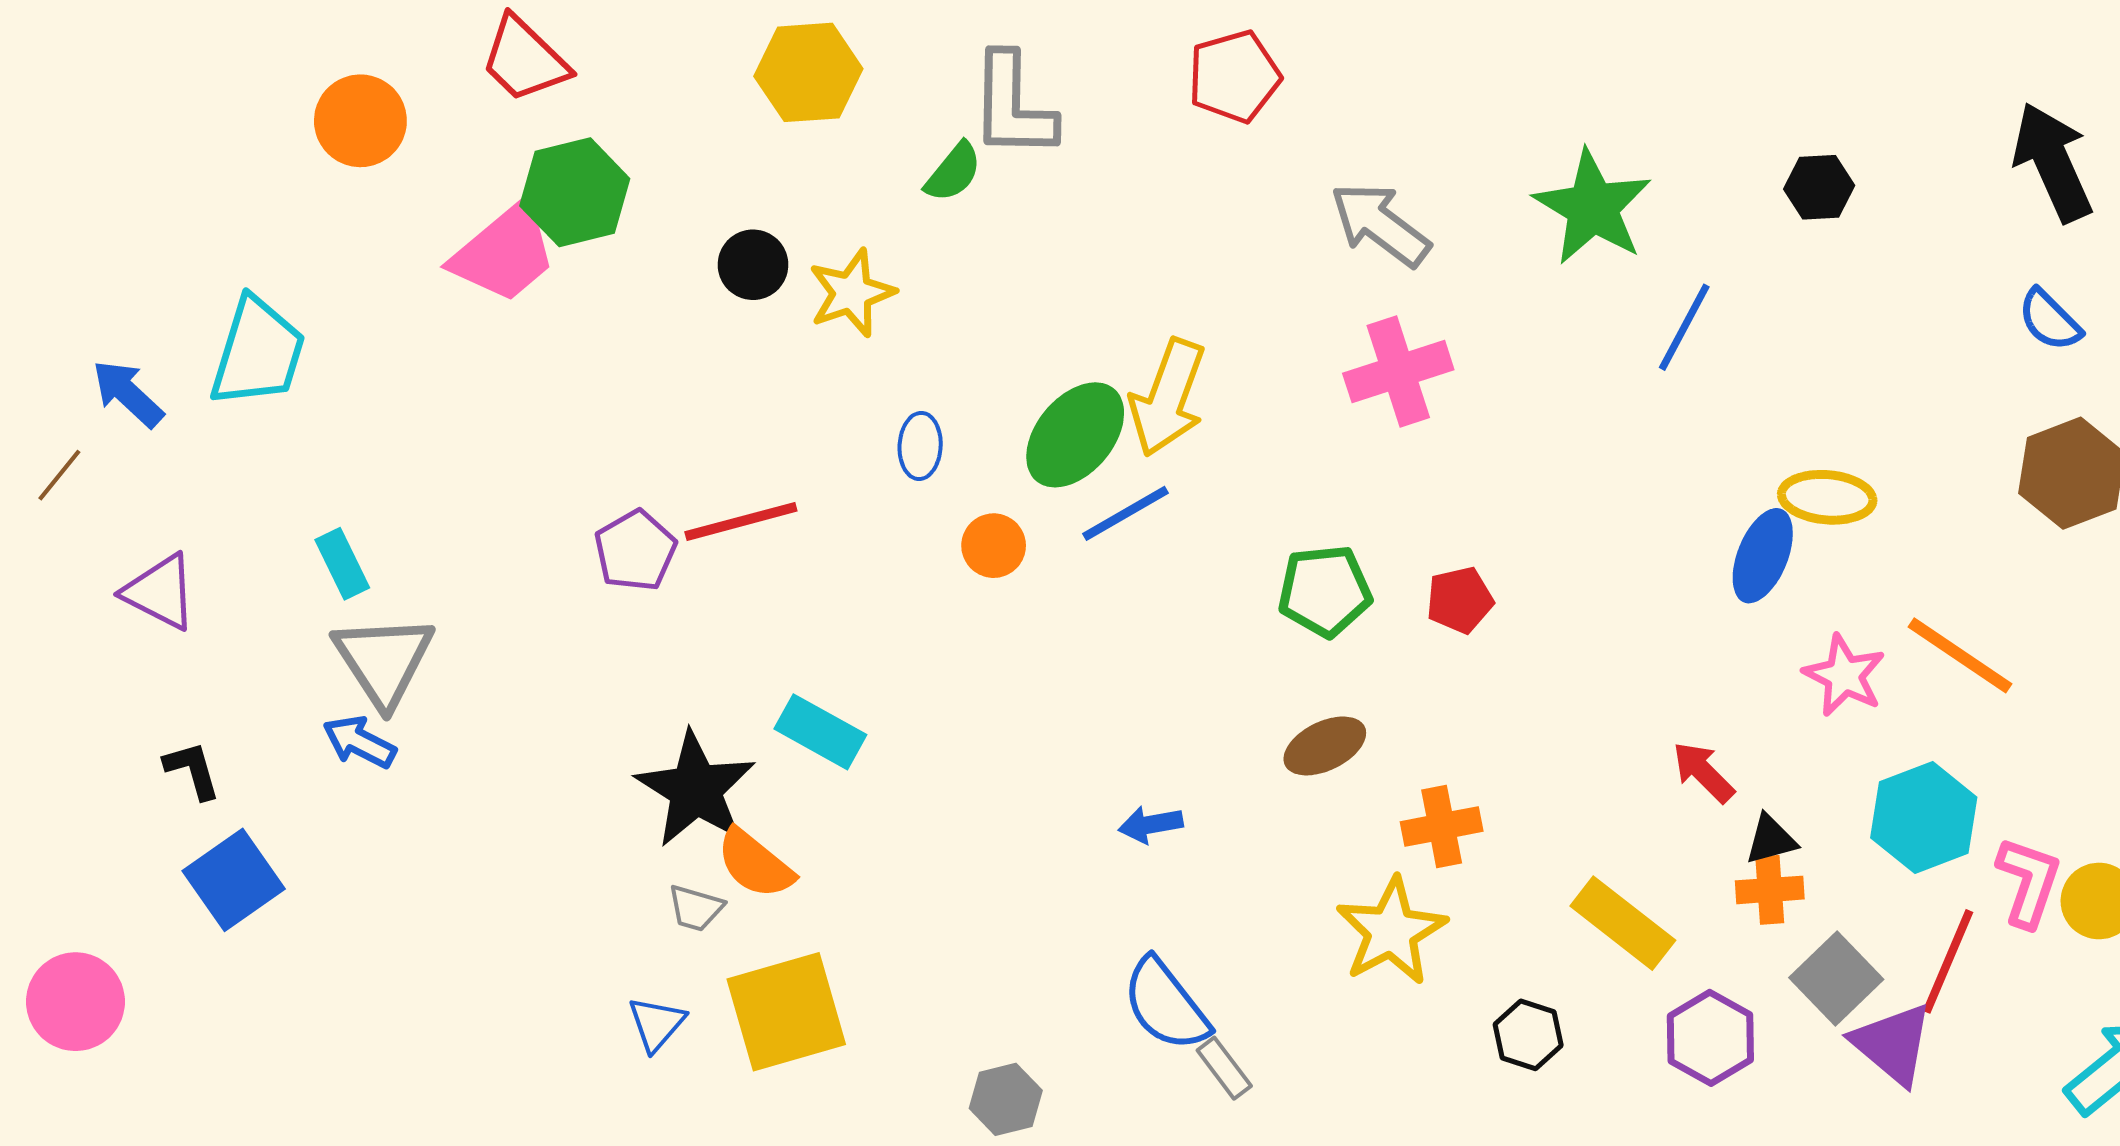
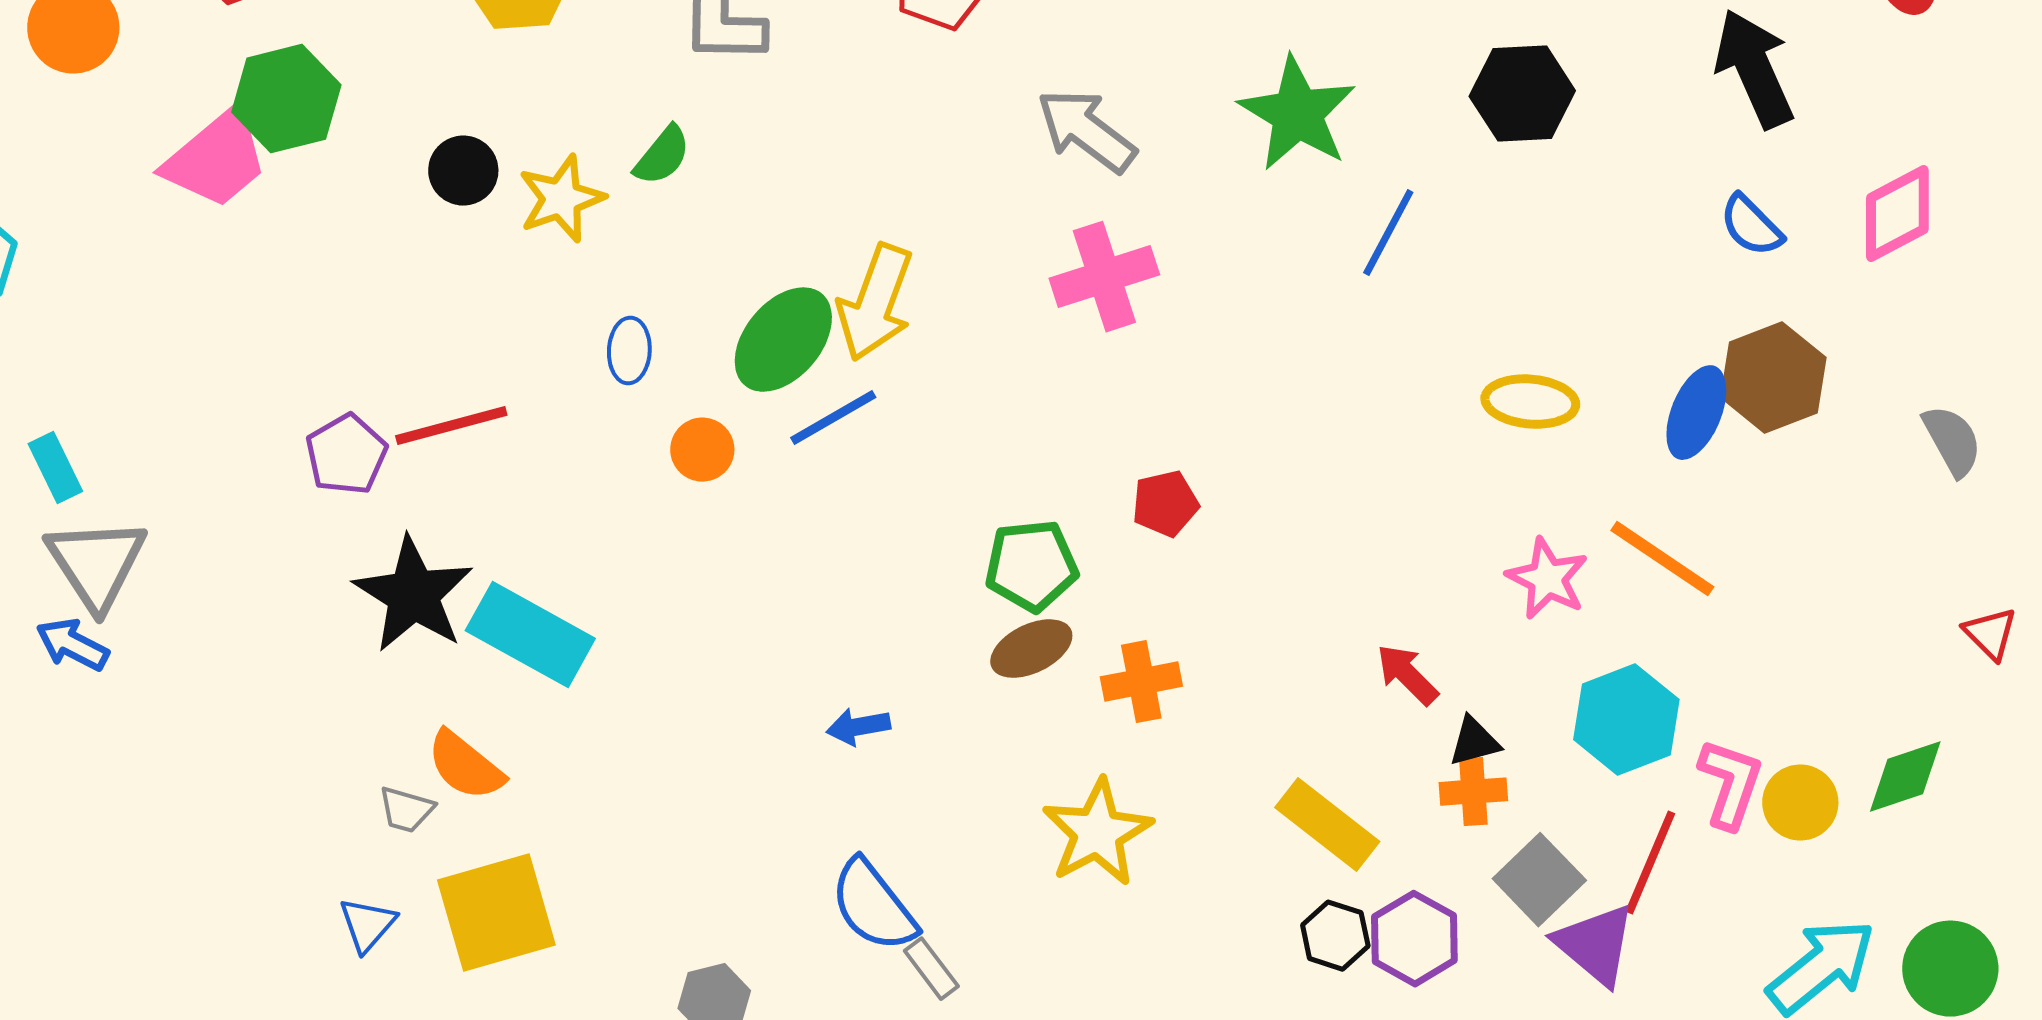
green semicircle: (953, 172) -> (662, 156), moved
black hexagon: (1819, 187) -> (1522, 94), size x1.5
blue ellipse: (1763, 556) -> (1696, 413), moved
green pentagon: (1325, 591) -> (1031, 566), moved
cyan rectangle: (820, 732) -> (530, 635), size x1.4
black star: (696, 789) -> (413, 595), moved
orange cross: (1442, 826) -> (1141, 682), moved
black hexagon: (1528, 1035) -> (1335, 936), moved

